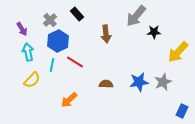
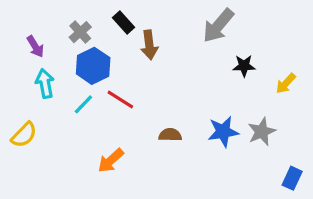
black star: (154, 32) -> (244, 66), moved
brown arrow: (106, 34) -> (149, 45), moved
yellow arrow: (178, 52) -> (286, 83), size x0.6
cyan line: (52, 65) -> (83, 104), turned 32
yellow semicircle: (32, 80) -> (24, 135), moved

